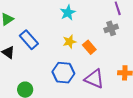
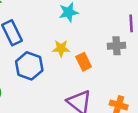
blue hexagon: (63, 73) -> (29, 66), moved

